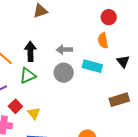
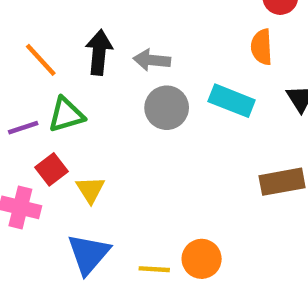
gray arrow: (64, 50) -> (152, 60), moved
green triangle: (28, 76) -> (66, 115), moved

